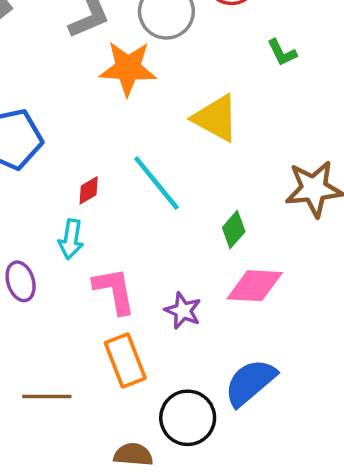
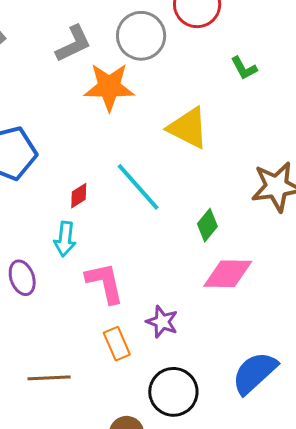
purple star: (183, 311) -> (162, 322), moved
orange rectangle: (125, 360) -> (117, 344), size x0.7
blue semicircle: (250, 382) -> (255, 373), moved

